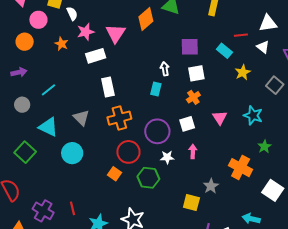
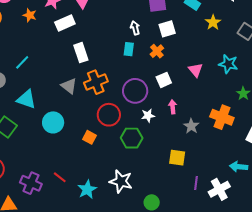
orange cross: (193, 97) -> (157, 51), moved
gray triangle: (81, 118) -> (69, 86), moved
orange square: (115, 174) -> (90, 137), moved
gray star: (211, 186) -> (191, 126), moved
red line: (72, 208) -> (60, 177), turned -32

